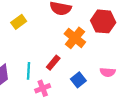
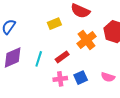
yellow rectangle: (19, 22) -> (54, 24), moved
pink cross: (43, 88) -> (60, 79), moved

